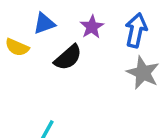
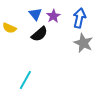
blue triangle: (44, 23) -> (35, 14), moved, turned -48

